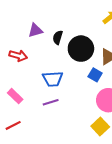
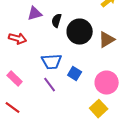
blue square: (95, 75) -> (75, 74), moved
purple line: (51, 102) -> (50, 85), turned 70
red line: (13, 125) -> (13, 108), turned 63

